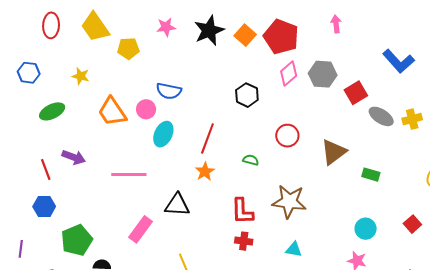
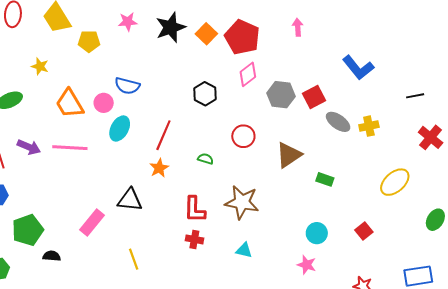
gray hexagon: (323, 74) -> (281, 95), moved
pink line: (129, 175) -> (70, 148), moved

